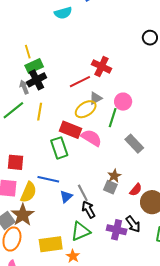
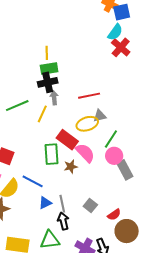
cyan semicircle: (63, 13) -> (115, 32), moved, turned -54
red cross: (102, 66) -> (121, 47), moved
gray arrow: (24, 87) -> (54, 98), moved
pink circle: (123, 102) -> (114, 156), moved
brown star: (114, 176) -> (71, 167), moved

